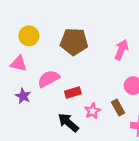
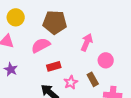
pink arrow: (121, 50) -> (87, 42), moved
pink semicircle: (49, 79) -> (41, 45), moved

